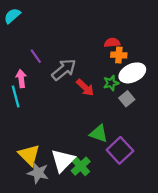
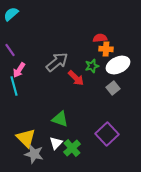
purple line: (36, 56) -> (10, 50), moved
pink arrow: (21, 79) -> (19, 70), turned -140
green star: (111, 83) -> (92, 66), moved
green triangle: (99, 134) -> (60, 119), moved
white triangle: (63, 160) -> (56, 143), size x0.6

